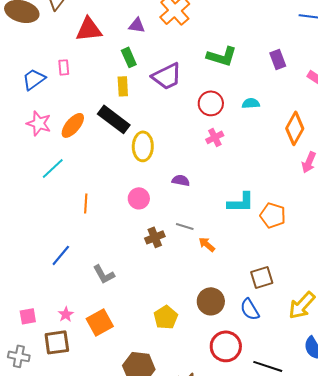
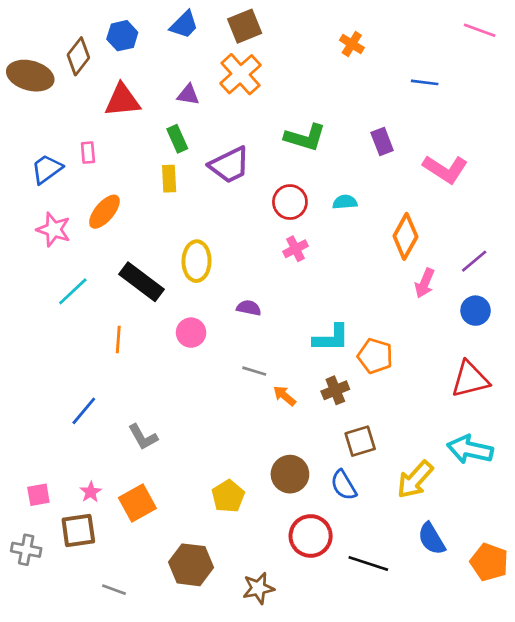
black rectangle: (114, 119) -> (142, 282), moved
orange ellipse: (73, 125) -> (104, 212), moved
brown cross: (155, 237) -> (335, 390), moved

